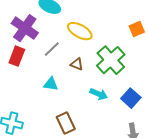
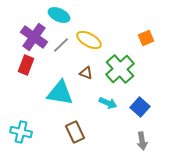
gray line: (52, 49) -> (61, 45), moved
cyan triangle: (51, 84) -> (60, 93), size x1.8

